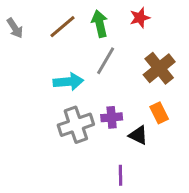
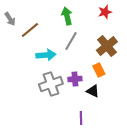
red star: (140, 18) -> (105, 12), moved
brown line: (62, 27) -> (30, 30), moved
orange rectangle: (159, 113) -> (99, 70), moved

